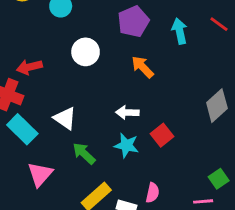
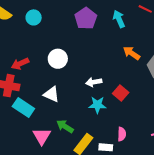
white circle: (86, 52) -> (58, 59), moved
orange arrow: (143, 67) -> (132, 53), moved
green arrow: (84, 153) -> (65, 126), moved

